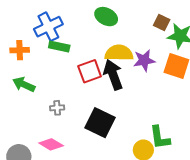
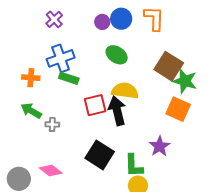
brown square: (162, 22) -> (169, 66), size x1.8
purple star: (144, 60) -> (160, 146), moved, turned -30
gray cross: (57, 108) -> (52, 124), moved
green L-shape: (160, 138) -> (134, 166), moved

